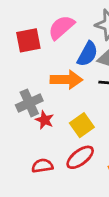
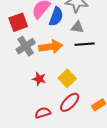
blue semicircle: (87, 54) -> (56, 17), moved
gray cross: (29, 103) -> (26, 46), moved

